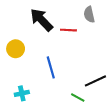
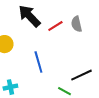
gray semicircle: (89, 15) -> (76, 24), moved
red line: (68, 30) -> (55, 26), turned -35

